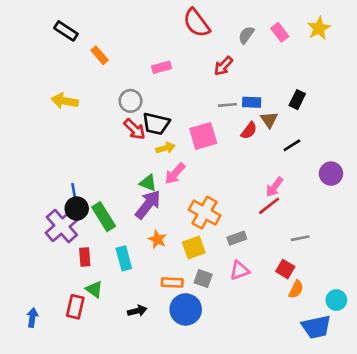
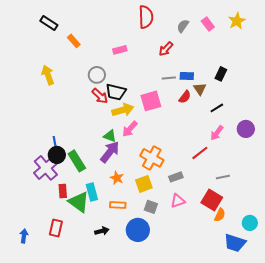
red semicircle: (196, 23) -> (146, 17), turned -145
yellow arrow: (65, 101) -> (48, 75), turned 60
yellow arrow: (165, 148) -> (123, 110), size x1.5
pink arrow: (274, 187) -> (217, 133), moved
red square: (285, 269) -> (212, 200), size x1.5
orange rectangle: (172, 283) -> (118, 205), moved
green triangle: (94, 289) -> (79, 202), moved, size x1.6
blue trapezoid: (316, 327) -> (235, 243), turned 30

